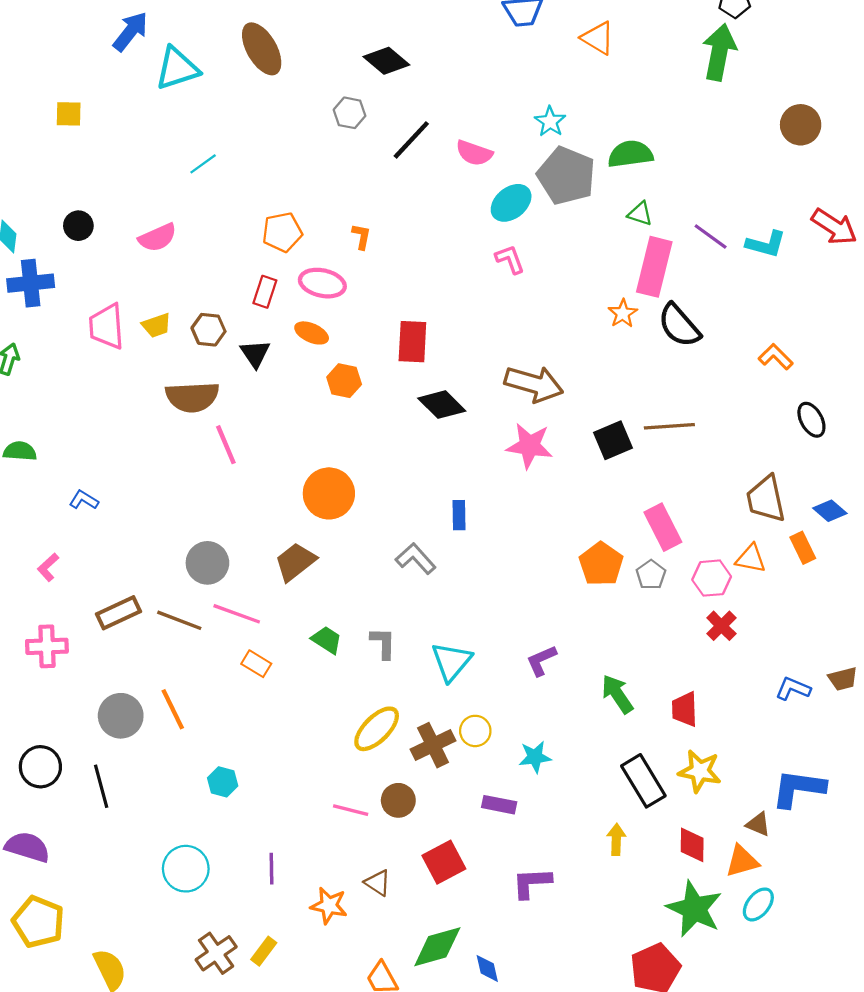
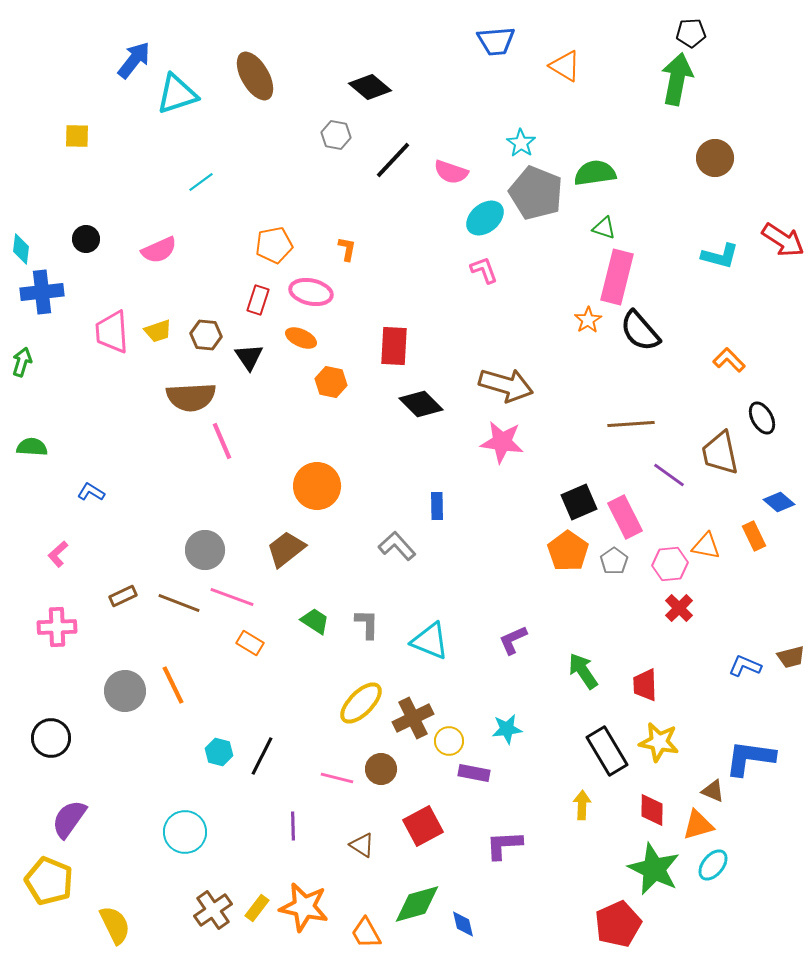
brown circle: (801, 125) -> (715, 158), moved
purple line: (711, 236) -> (669, 475), moved
black square: (613, 440) -> (579, 502), moved
brown trapezoid: (766, 499) -> (720, 453), moved
brown rectangle: (119, 613) -> (123, 596), size x0.7
cyan triangle: (451, 662) -> (430, 641), turned -48
yellow circle: (475, 731) -> (449, 741), moved
black line: (101, 786) -> (262, 756), moved, turned 42
purple semicircle: (27, 847) -> (69, 819), moved, turned -72
purple line: (271, 869) -> (293, 826), moved
orange star: (329, 906) -> (304, 907), moved, size x1.4

